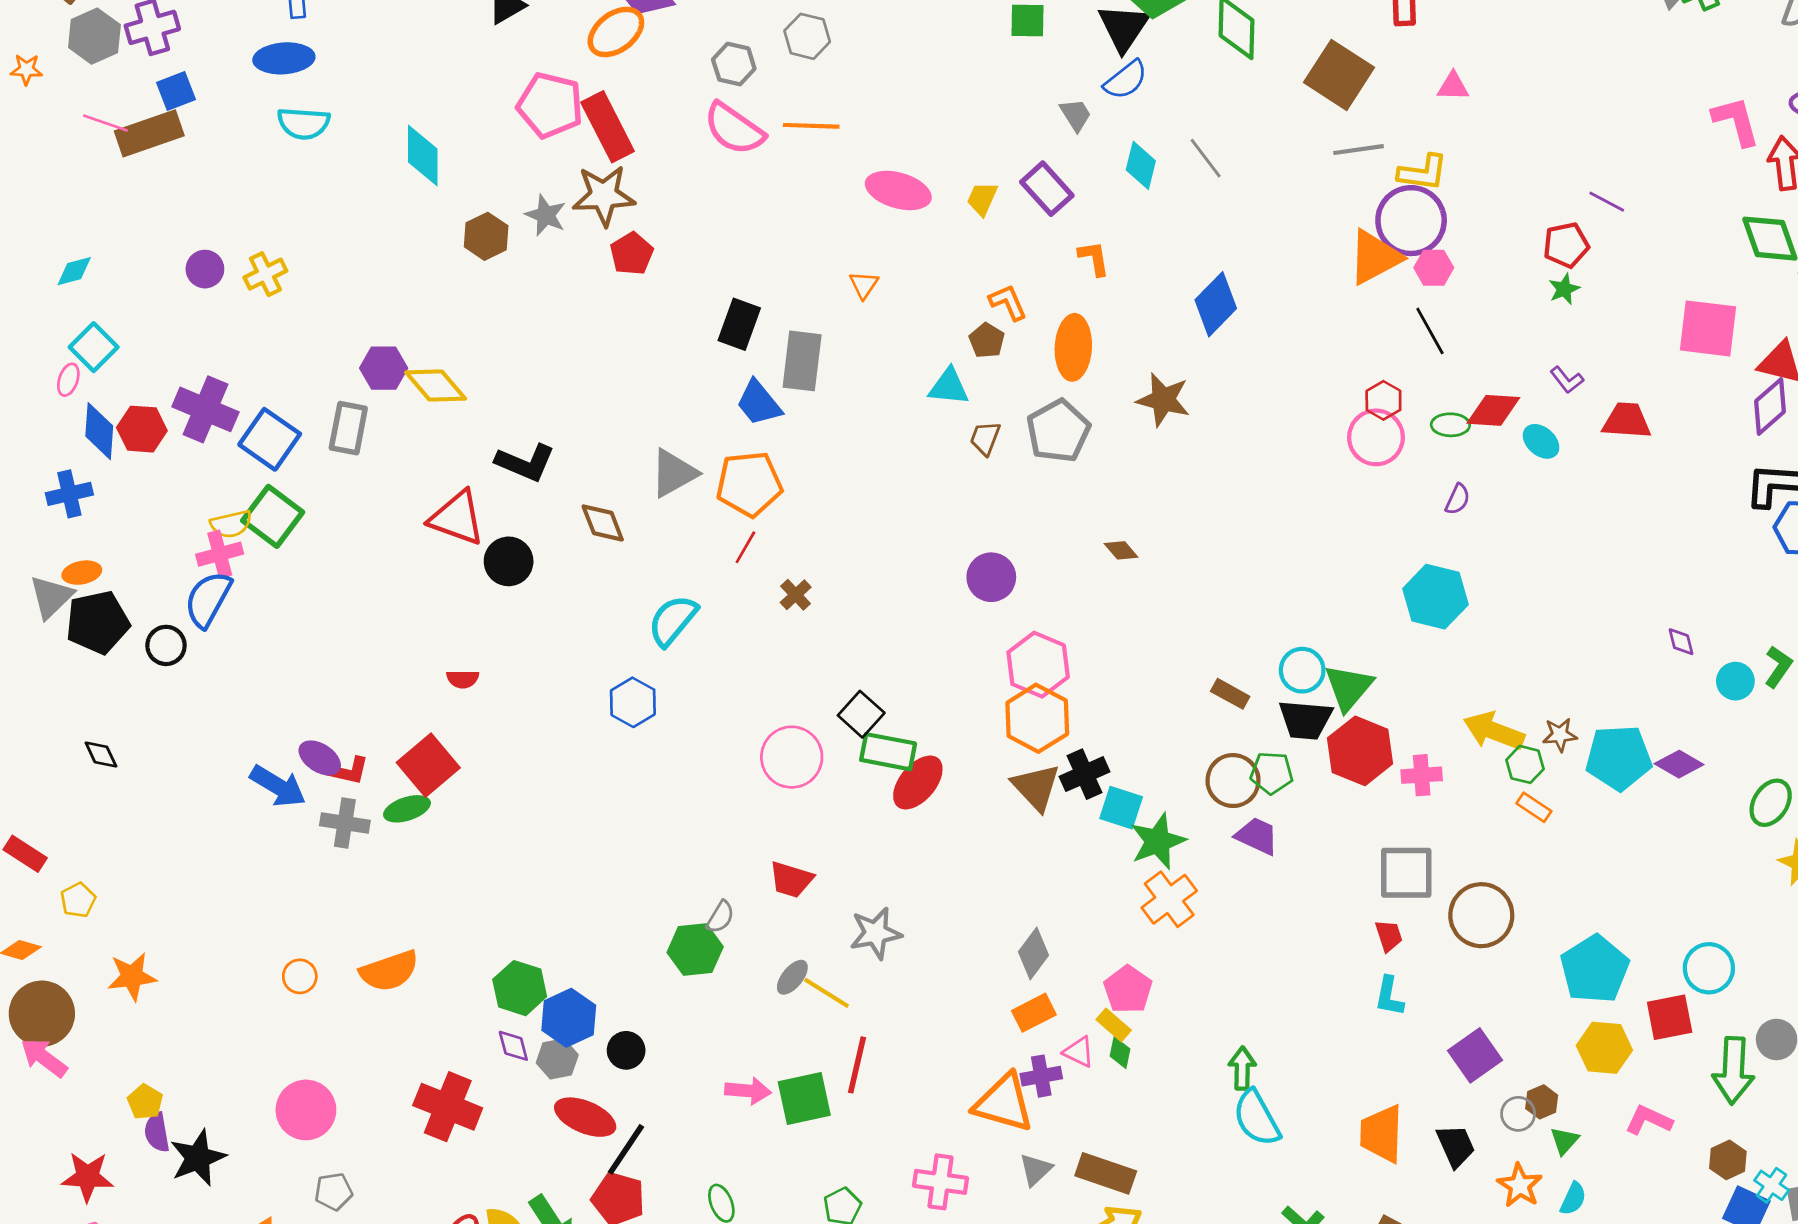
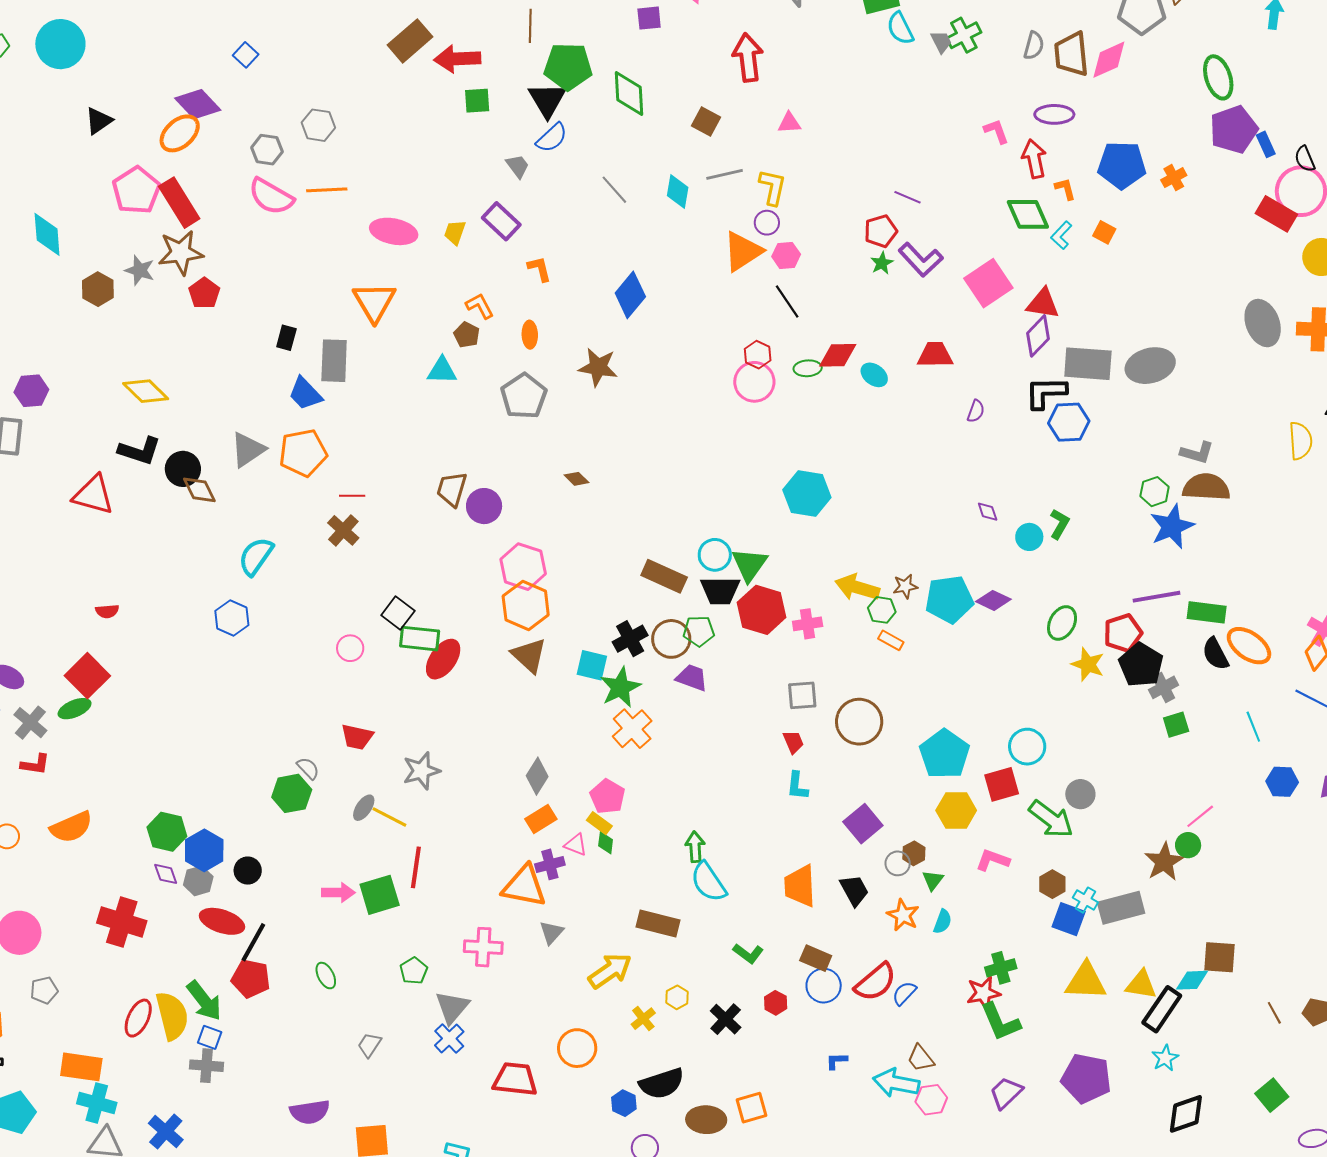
brown square: (1339, 75) -> (706, 121), size x0.6
pink pentagon: (550, 105) -> (136, 190), turned 30
pink L-shape: (1736, 121) -> (996, 131), size x0.7
cyan diamond: (1141, 165) -> (678, 192), moved
yellow L-shape: (1423, 173) -> (773, 187), turned -81
purple circle: (1411, 221) -> (767, 223), size x0.5
orange triangle: (864, 285) -> (374, 302), size x2.0
black rectangle: (739, 324) -> (286, 338), size x0.7
pink square: (1708, 328) -> (988, 283), turned -36
orange ellipse: (1073, 347) -> (530, 335), size x0.6
purple L-shape: (1567, 380) -> (921, 260), moved, size x1.8
yellow diamond: (436, 385) -> (146, 391), moved
brown trapezoid: (985, 438) -> (452, 489), moved, size x1.4
purple semicircle: (1458, 499) -> (976, 411), moved
red line: (745, 547) -> (352, 496), moved, turned 65
black circle: (509, 561) -> (183, 469), moved
brown cross: (796, 595) -> (343, 530), size x1.4
brown rectangle: (1230, 694) -> (664, 576), size x1.6
pink circle: (792, 757) -> (350, 648), size x0.6
red L-shape: (348, 771) -> (35, 764), moved
black cross: (1084, 774) -> (630, 639), moved
gray cross: (345, 823) -> (30, 723), turned 36
gray square: (1406, 873) -> (802, 695), size x0.7
gray semicircle: (720, 917) -> (308, 768), turned -70
green arrow: (1733, 1070) -> (1051, 819), turned -51
brown rectangle: (1106, 1173) -> (658, 923), moved

